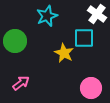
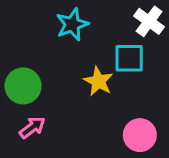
green circle: (15, 41) -> (23, 86), moved

